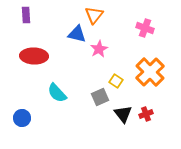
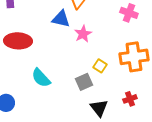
orange cross: (150, 72) -> (134, 57), turned 36
black triangle: (123, 114) -> (99, 108), moved

